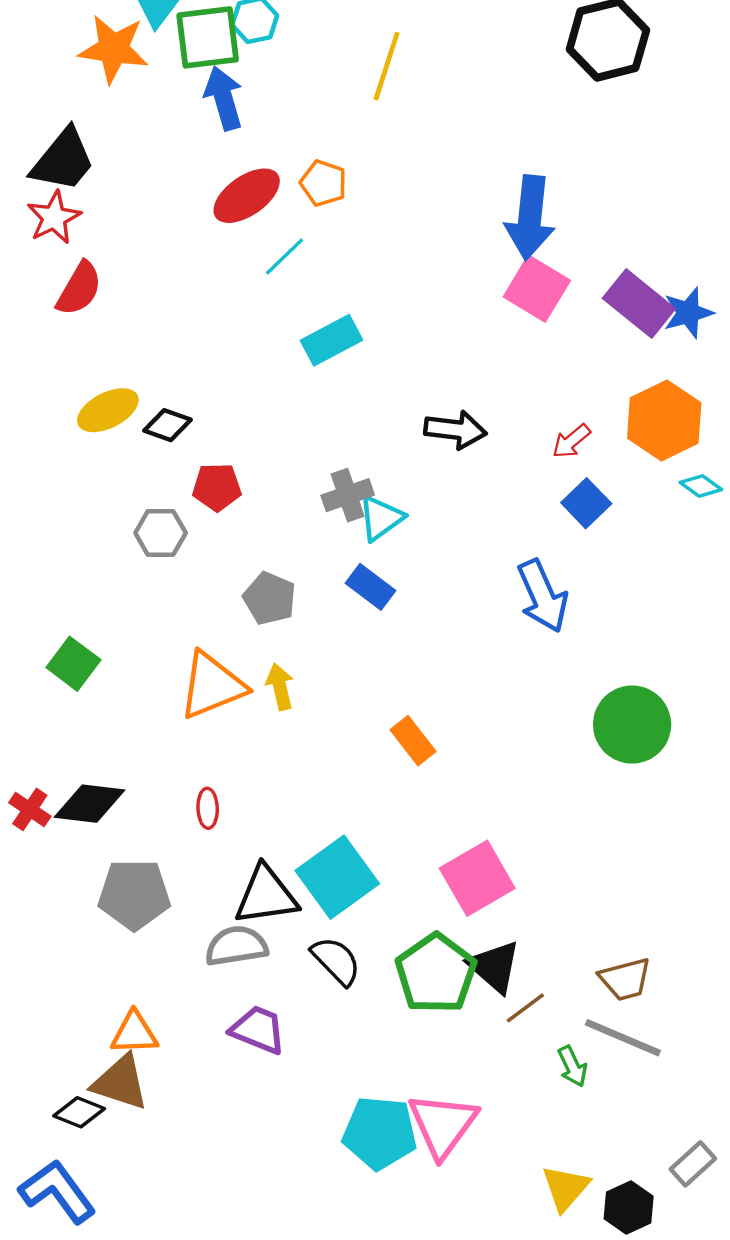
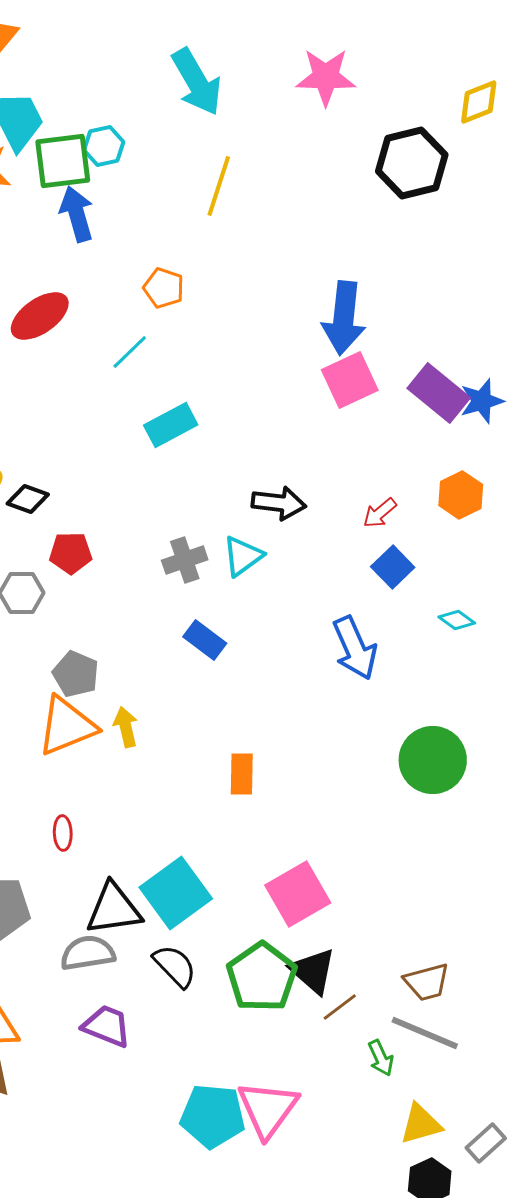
red ellipse: (247, 196) -> (40, 316), moved
pink square: (537, 289) -> (350, 380), turned 34
orange hexagon: (664, 421) -> (461, 495), size x0.7
cyan diamond: (701, 486) -> (457, 620), moved
cyan triangle: (381, 518) -> (243, 556), moved
gray pentagon: (270, 598) -> (76, 674), moved
orange rectangle: (413, 741) -> (242, 774), turned 39
yellow triangle: (566, 1188) -> (421, 1124), moved, turned 33

